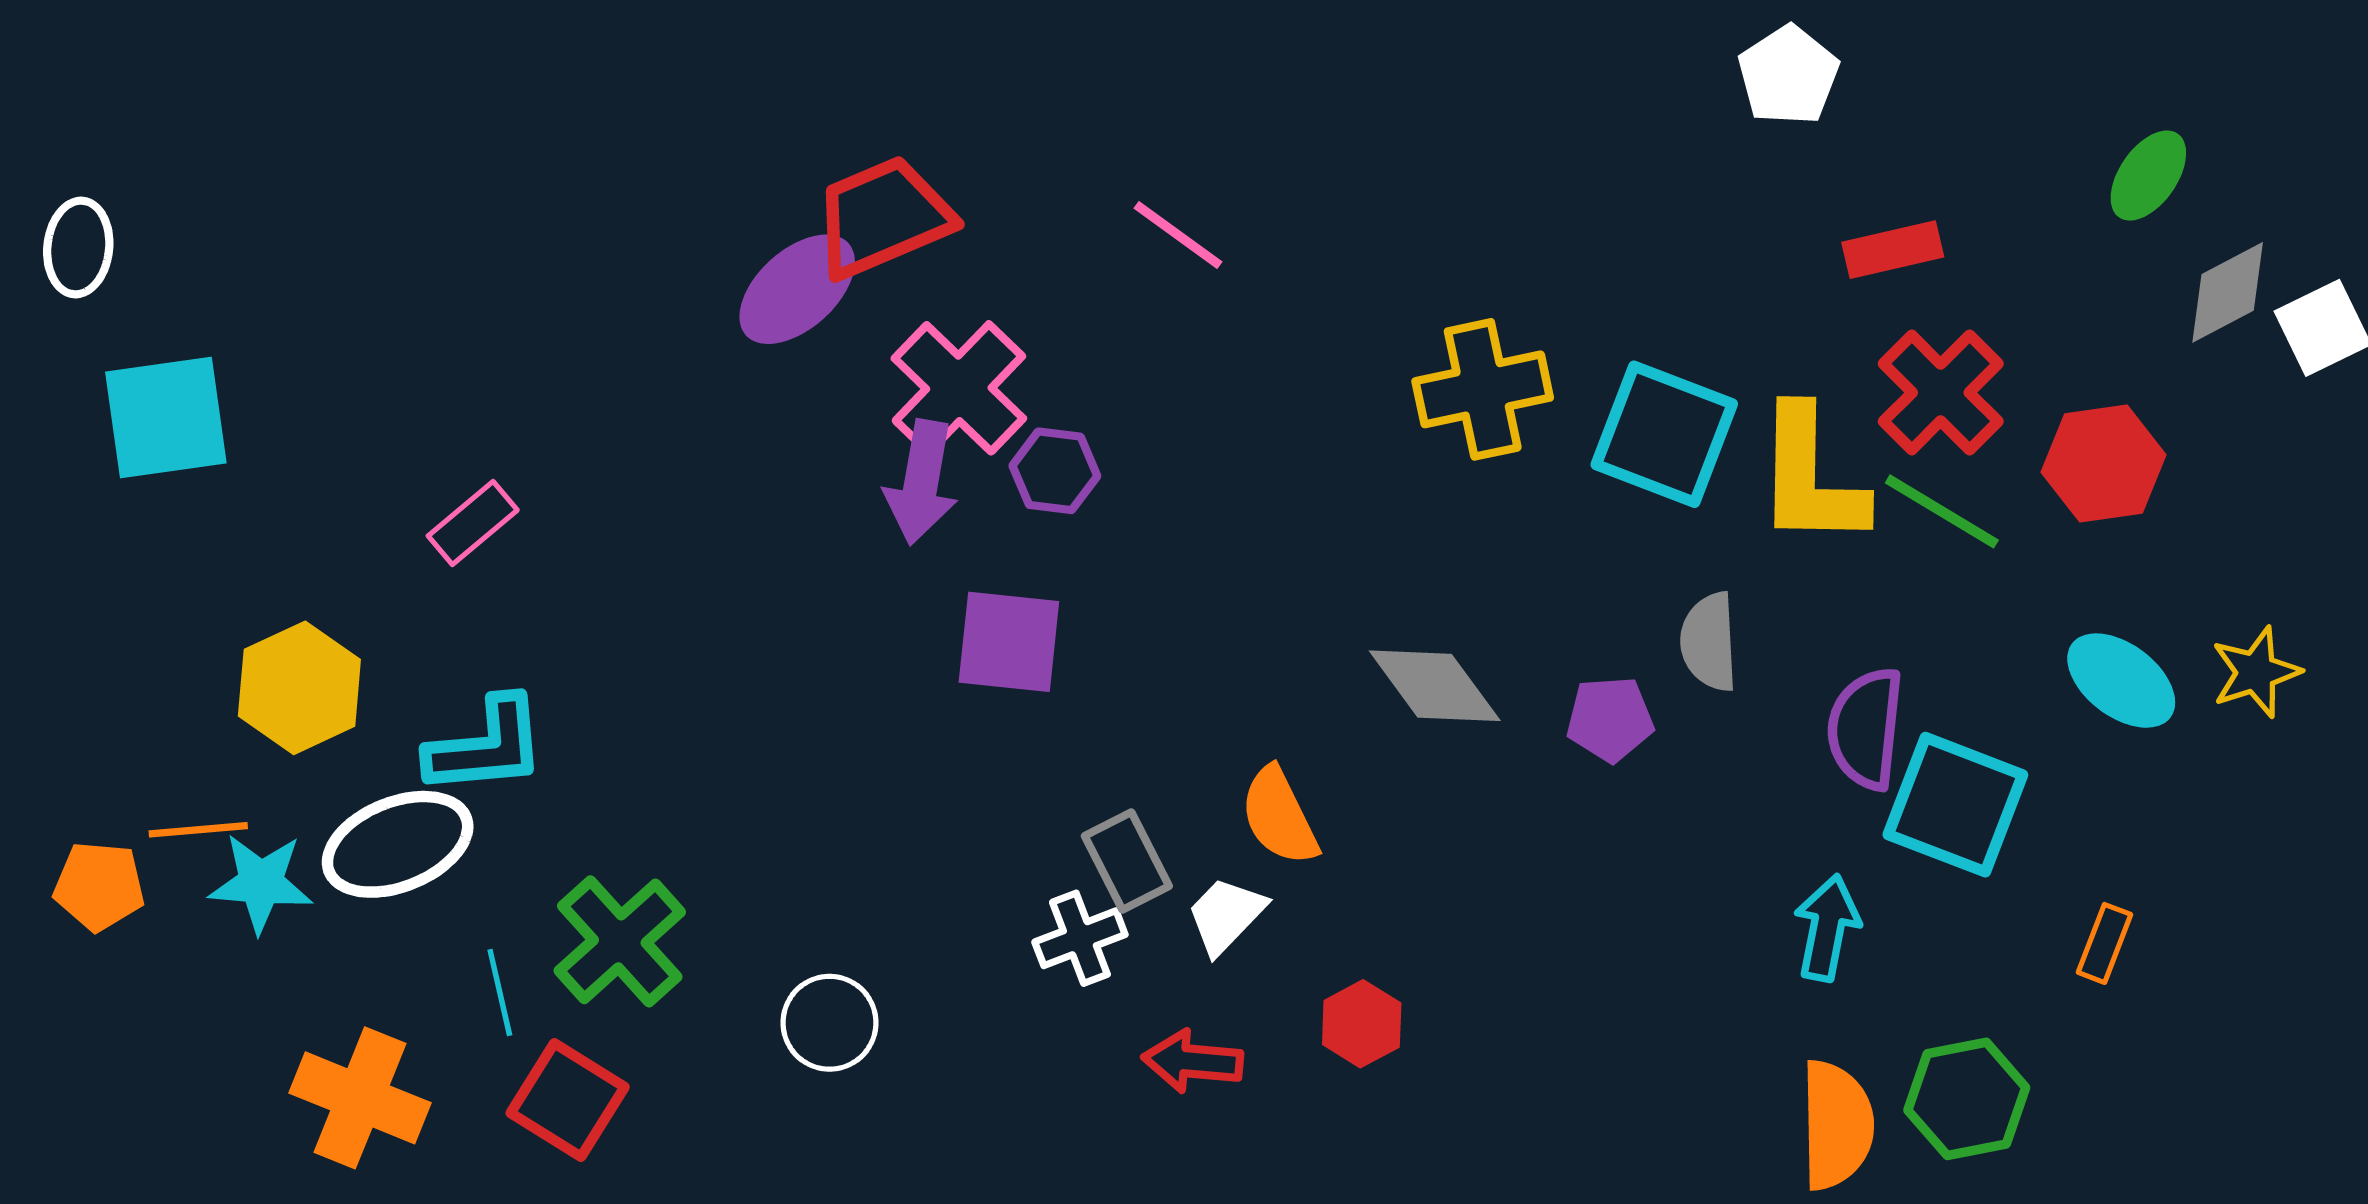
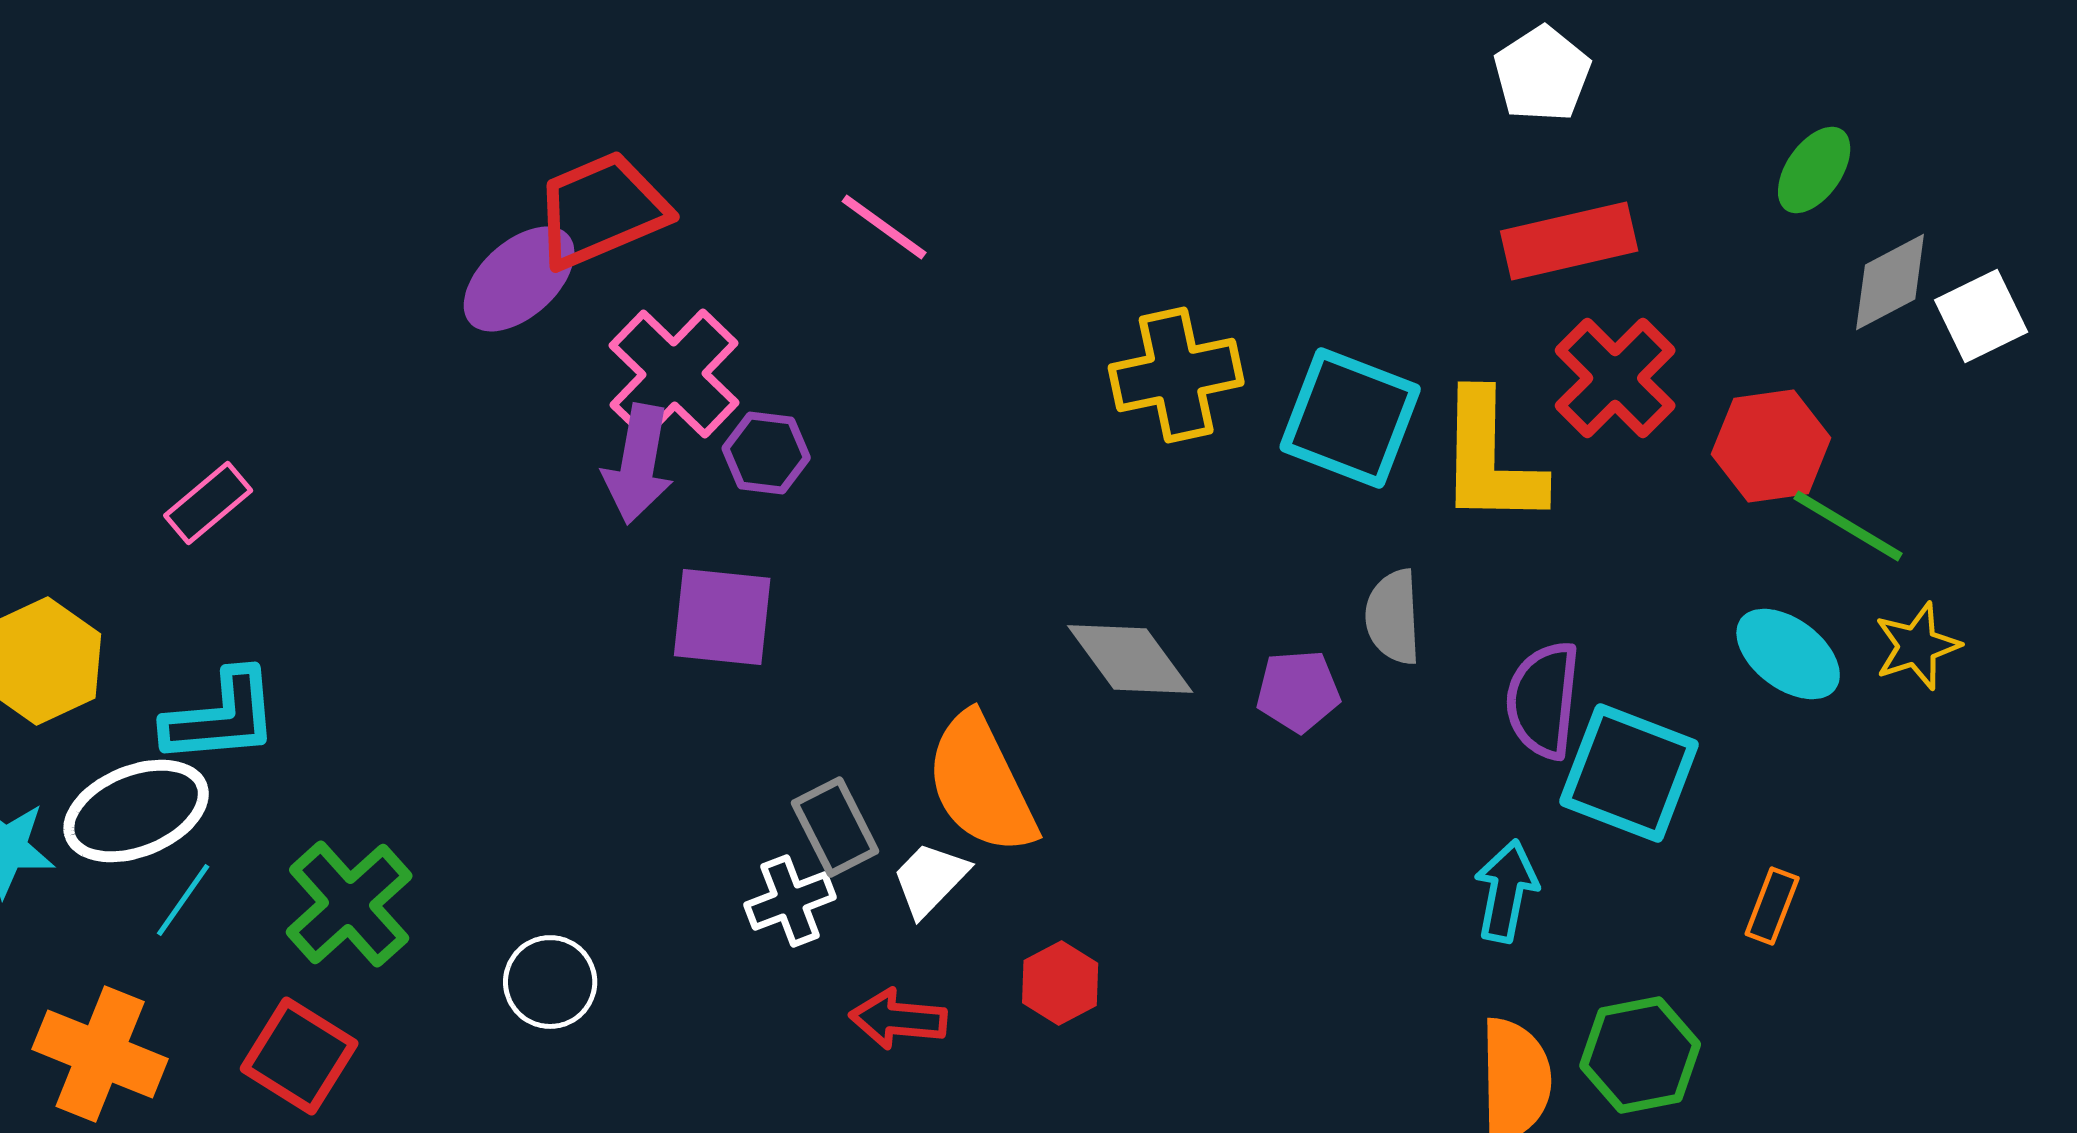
white pentagon: (1788, 75) -> (1542, 74), moved
red rectangle: (1893, 250) -> (1569, 241), size x1.4
green line: (1942, 511) -> (1848, 526), moved
orange semicircle: (1279, 816) -> (981, 784), size x1.5
cyan line: (500, 992) -> (183, 900), moved, turned 48

